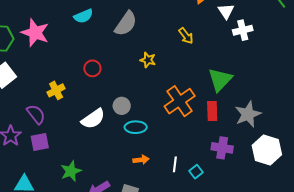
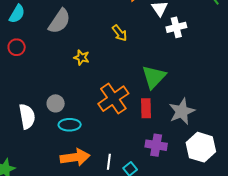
cyan semicircle: (83, 16) -> (17, 14), turned -36
red circle: (92, 68) -> (17, 47), moved
white semicircle: (93, 119) -> (27, 116), turned -65
orange arrow: (141, 160) -> (75, 157), size x1.8

